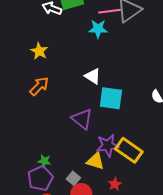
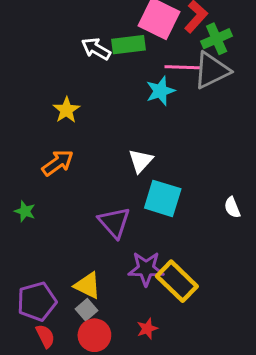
cyan star: (98, 29) -> (160, 91), turned -30
white triangle: (93, 76) -> (141, 161), turned 30
green star: (44, 161) -> (25, 211), moved
yellow triangle: (95, 161) -> (88, 285), moved

